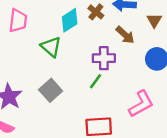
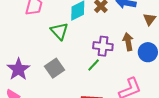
brown arrow: (125, 35) -> (128, 42), moved, turned -150

